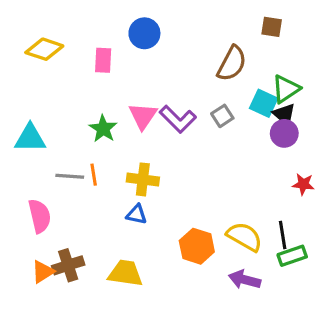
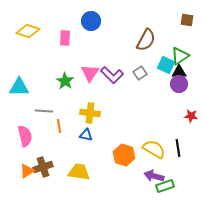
brown square: (272, 27) -> (187, 20), moved
black triangle: (284, 114) -> (179, 72), turned -42
orange line: (94, 175) -> (59, 126), moved
green rectangle: (292, 256) -> (165, 186), moved

